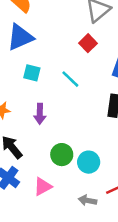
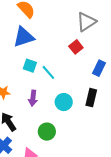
cyan line: (70, 79) -> (48, 72), moved
cyan circle: (89, 162) -> (64, 102), moved

